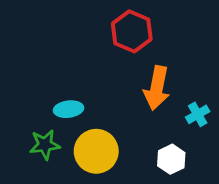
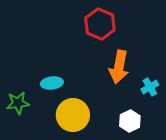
green star: (45, 145) -> (18, 103), moved

